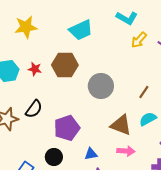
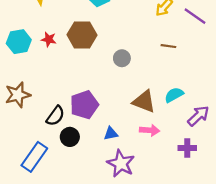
gray circle: (101, 86) -> (122, 58), size x0.6
brown line: (144, 92) -> (168, 46), moved, turned 64
black semicircle: (34, 109) -> (55, 116), moved

